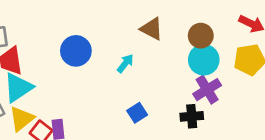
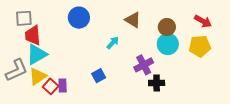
blue circle: (76, 51) -> (79, 18), moved
purple cross: (207, 90) -> (144, 65), moved
blue square: (137, 113) -> (99, 76), moved

